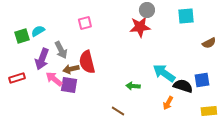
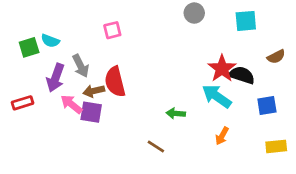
red star: (140, 27) -> (222, 69), moved, turned -30
cyan semicircle: (38, 31) -> (50, 41), turned -128
black semicircle: (183, 86) -> (242, 75), moved

